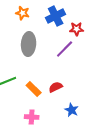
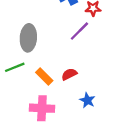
gray ellipse: (29, 44) -> (28, 38), moved
pink cross: (32, 117) -> (42, 108), size x1.5

